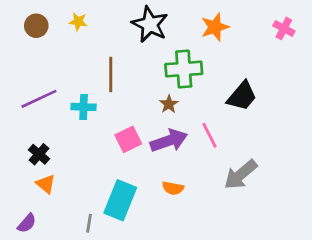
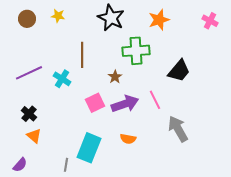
brown star: (169, 104) -> (115, 77), moved
cyan cross: (84, 107) -> (62, 79), turned 30
gray arrow: (241, 175) -> (178, 129), turned 100

